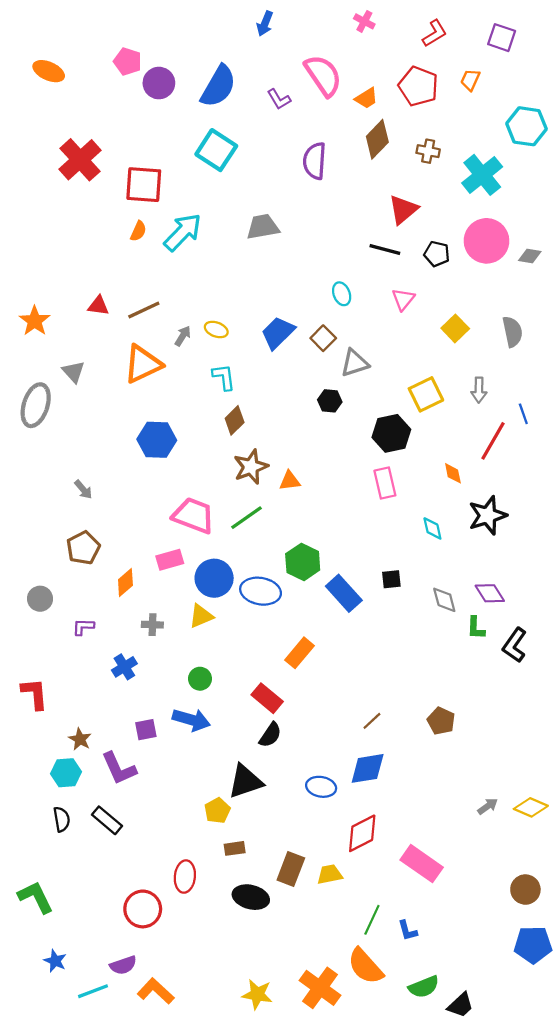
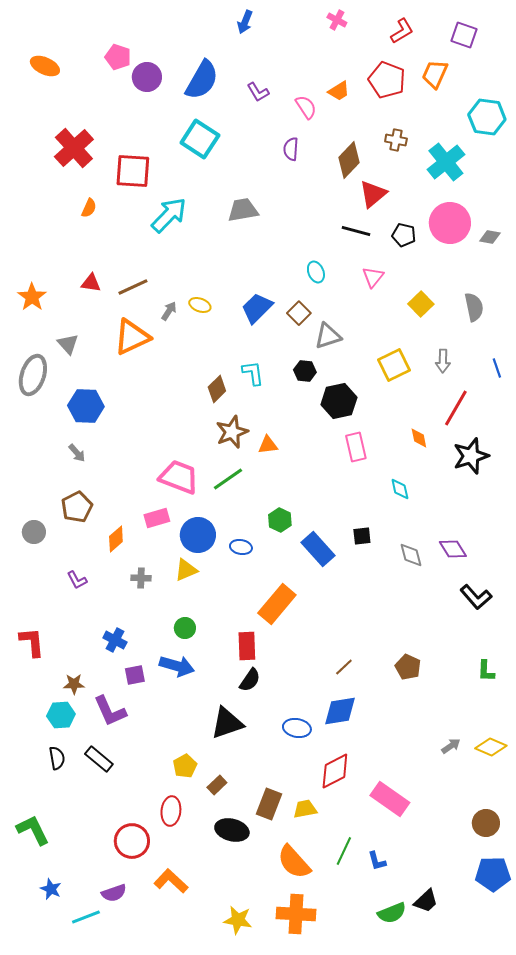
pink semicircle: (323, 75) -> (306, 107), moved, size x0.6
orange trapezoid: (470, 80) -> (435, 74), size x1.4
brown diamond: (377, 139) -> (349, 160), moved
purple semicircle: (315, 161) -> (291, 149), size x0.7
orange semicircle: (138, 231) -> (89, 208), moved
cyan L-shape: (224, 377) -> (253, 373), moved
blue line: (523, 414) -> (497, 368), moved
black hexagon: (391, 433) -> (339, 401), moved
blue hexagon: (157, 440) -> (86, 406), moved
black star: (488, 515) -> (471, 456), moved
green hexagon: (303, 562) -> (280, 520), size x0.7
blue ellipse: (261, 591) -> (241, 547), size x0.6
gray circle: (40, 599) -> (34, 532), moved
purple L-shape: (83, 627) -> (77, 580), turned -120
green L-shape: (476, 628) -> (486, 671), moved
black L-shape: (515, 645) -> (476, 597), turned -76
orange rectangle: (299, 653) -> (277, 604), size x1.4
blue cross: (124, 667) -> (115, 640), moved, turned -30
red rectangle: (267, 698) -> (247, 646), turned 48
brown star: (80, 739) -> (74, 684), turned -30
yellow pentagon: (217, 811) -> (185, 766), moved
brown rectangle: (235, 848) -> (217, 785), turned -36
orange semicircle: (365, 966) -> (294, 862), moved
orange cross: (320, 988) -> (296, 914), turned -33
orange L-shape: (156, 991) -> (171, 881), moved
black trapezoid: (461, 1005) -> (426, 901), moved

